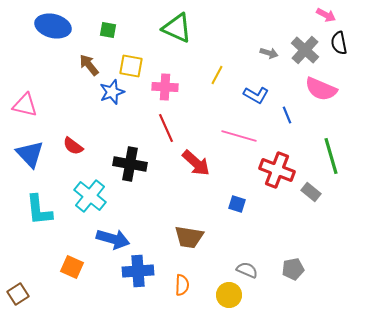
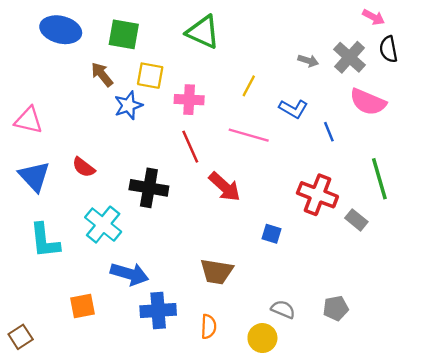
green square: (108, 30) -> (124, 34), size x1.6
pink line: (239, 136) -> (249, 135), moved
orange square: (72, 267) -> (82, 306), turned -35

